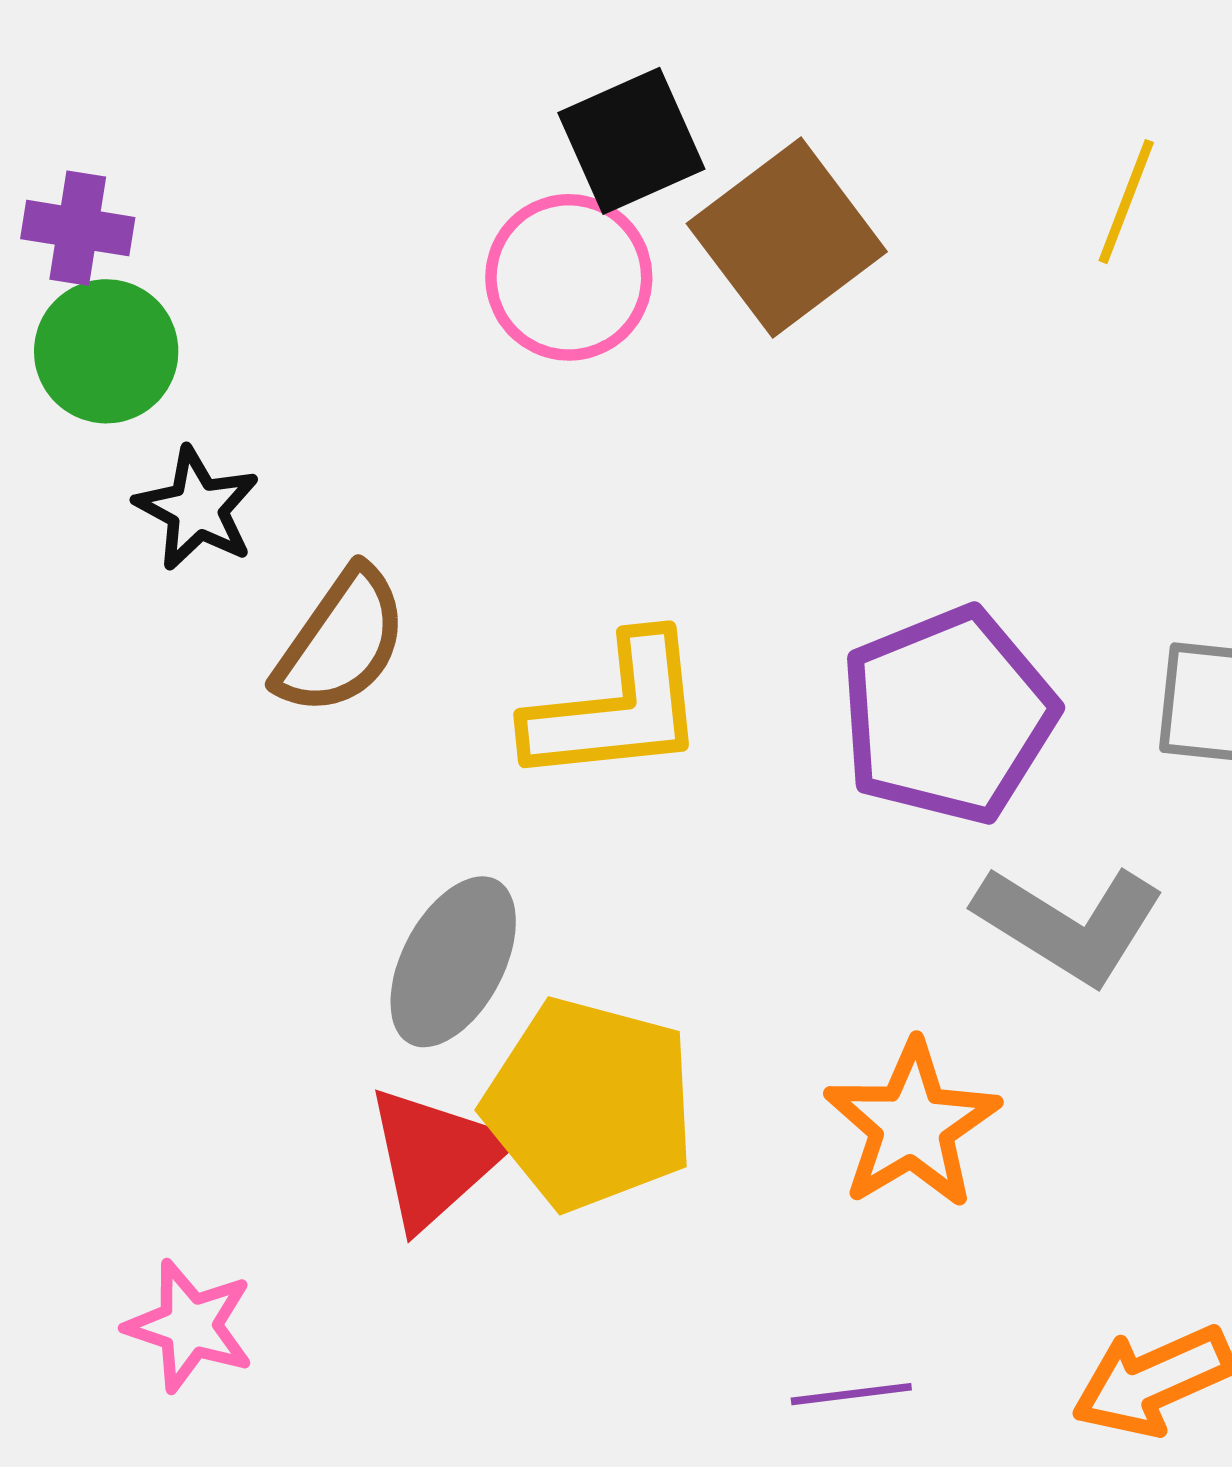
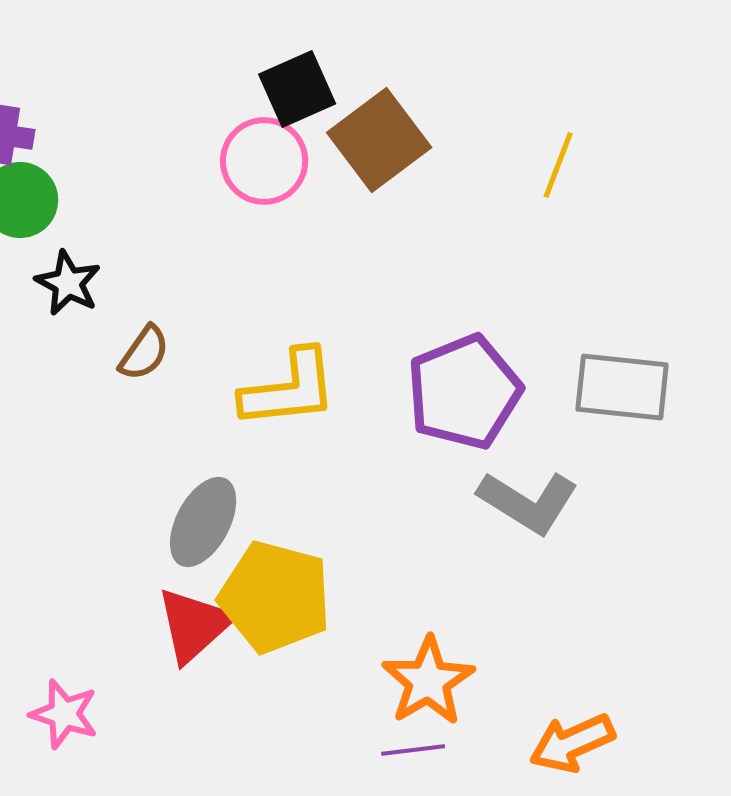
yellow line: (1126, 202) -> (558, 165), moved
brown semicircle: (341, 641) -> (144, 353), size x0.7
orange star: (912, 1125) -> (428, 681), moved

